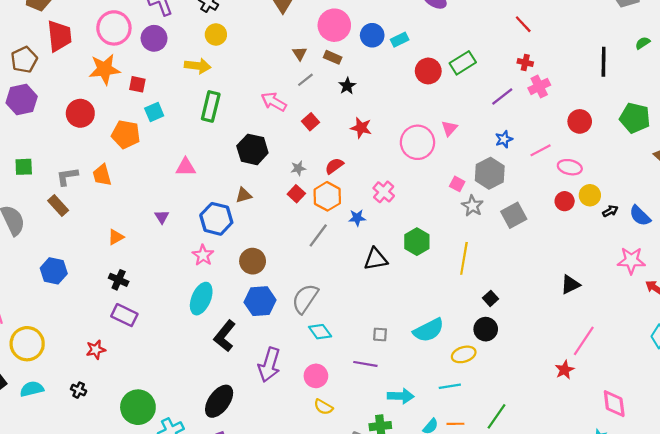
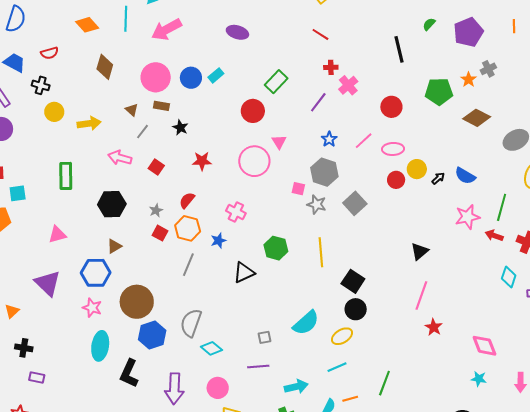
yellow arrow: (198, 66) -> (89, 123), moved
red circle: (428, 71) -> (253, 111), moved
cyan square: (154, 112) -> (18, 193), turned 30
purple triangle: (162, 217) -> (48, 283), size x2.0
brown circle: (253, 261) -> (137, 302), size x1.4
black square: (490, 298) -> (353, 281), size x1.6
purple rectangle: (124, 315) -> (37, 377), size x0.7
pink line: (584, 341) -> (421, 296), moved

